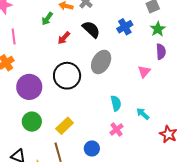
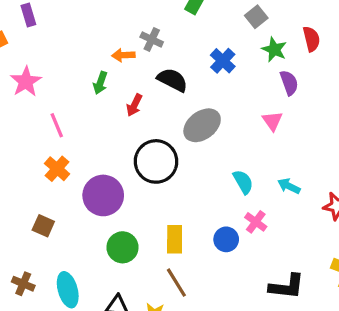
gray ellipse: (101, 62) -> (202, 125), turned 40
yellow rectangle: (65, 126) -> (175, 239), turned -30
blue circle: (92, 148) -> (226, 239), moved

